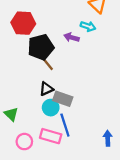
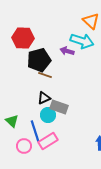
cyan arrow: (88, 26) -> (82, 41), size x1.6
brown line: (47, 64) -> (45, 75), turned -32
blue line: (65, 125) -> (35, 131), moved
pink rectangle: (51, 136) -> (48, 141), turned -48

